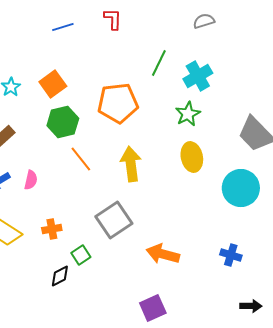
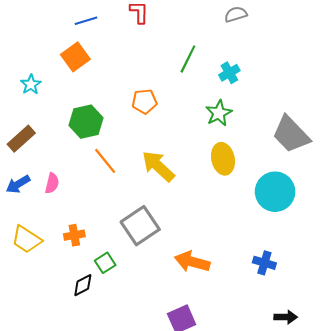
cyan cross: (198, 76) -> (229, 73), size x0.7
orange square: (53, 84) -> (75, 57), moved
orange pentagon: (118, 103) -> (144, 101), size x0.6
yellow arrow: (131, 164) -> (158, 166), turned -40

